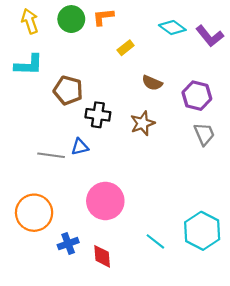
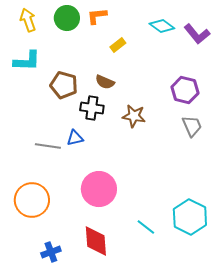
brown semicircle: (152, 83) -> (105, 82), moved
brown star: (143, 123) -> (134, 116), turned 30
blue cross: (68, 244) -> (51, 252), moved
red diamond: (102, 256) -> (96, 241), size x1.4

